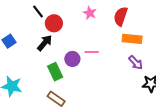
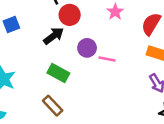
purple circle: (72, 59) -> (87, 48), moved
green rectangle: (55, 72) -> (58, 73), turned -48

